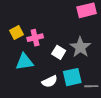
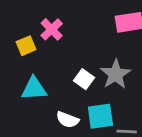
pink cross: (35, 38) -> (52, 29), moved, turned -35
white semicircle: (50, 81) -> (68, 120), turned 42

